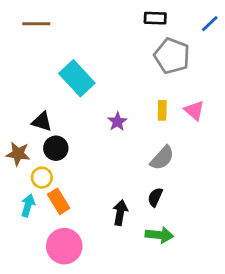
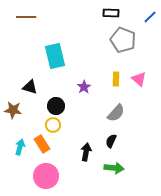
cyan rectangle: (77, 78) -> (55, 56), turned 30
black circle: (56, 148) -> (56, 106), moved
yellow circle: (42, 178) -> (53, 125), moved

